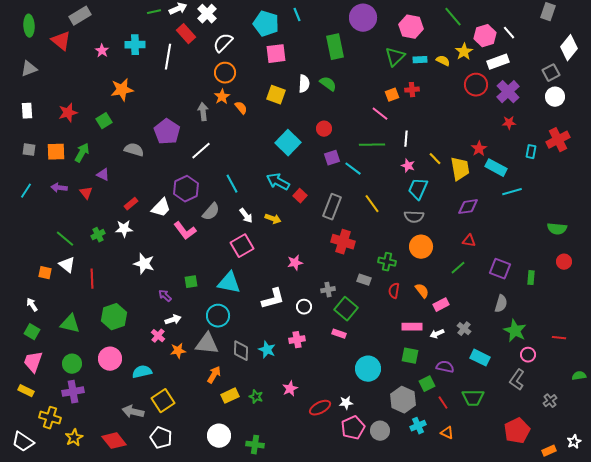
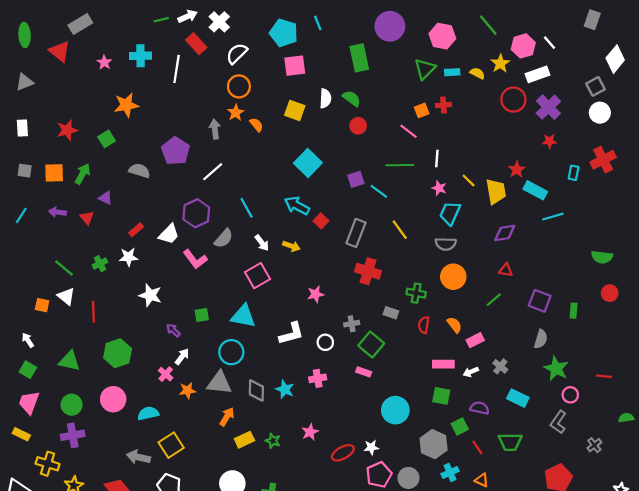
red circle: (324, 129) -> (358, 126), moved
white arrow: (173, 320) -> (182, 357), turned -35

